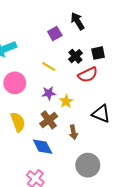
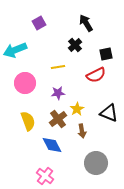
purple square: (55, 34) -> (39, 23), moved
black cross: (75, 56) -> (75, 45), moved
yellow line: (49, 66) -> (58, 67), turned -40
yellow star: (66, 101) -> (77, 109), moved

